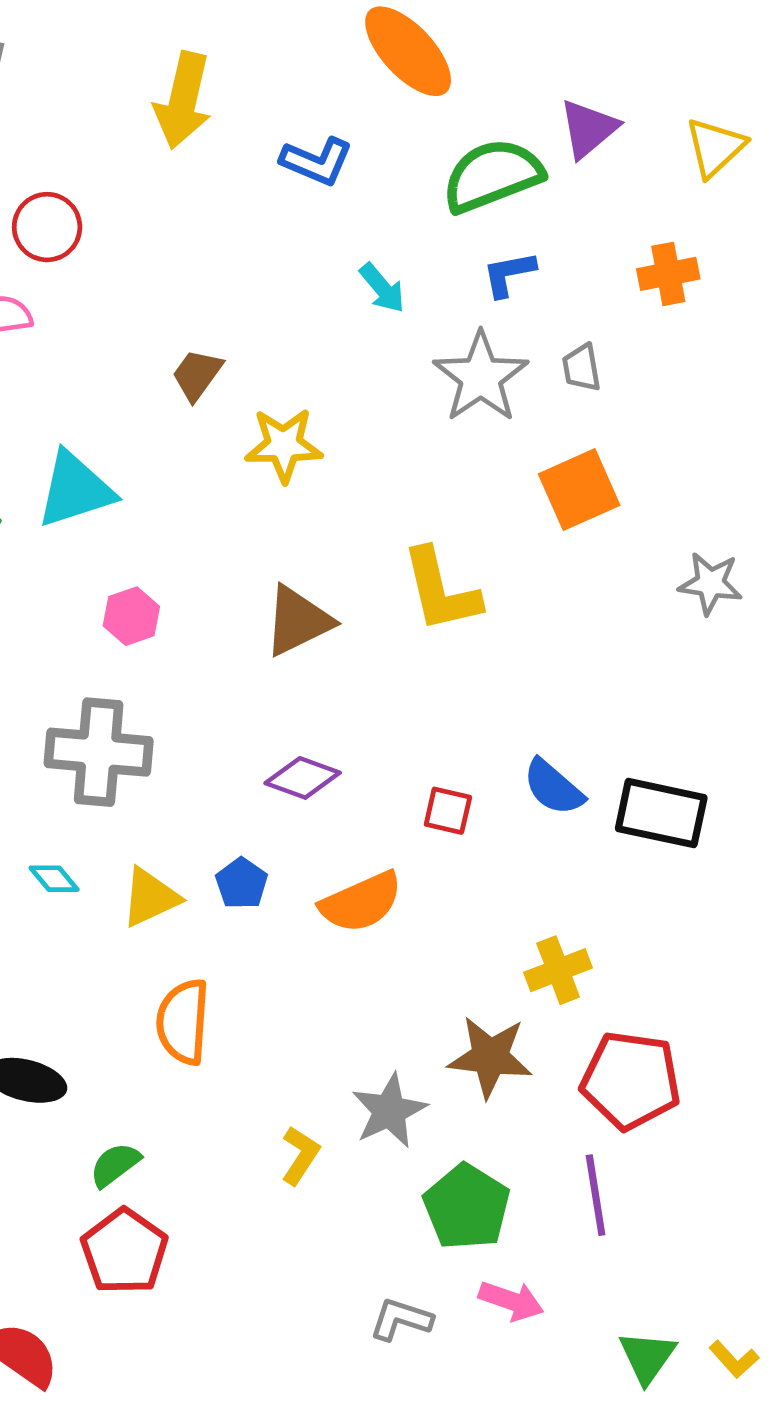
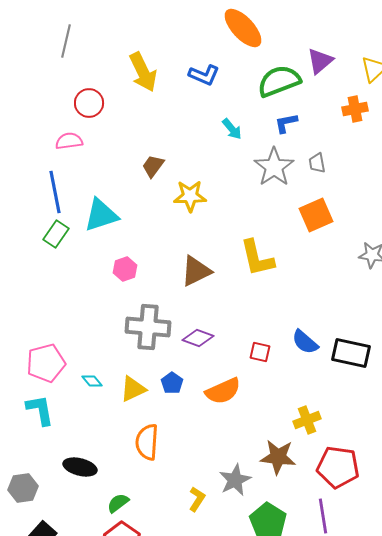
yellow arrow: (183, 100) -> (143, 72), moved, turned -39
orange cross: (668, 274) -> (355, 109), moved
gray cross: (99, 752) -> (148, 327), moved

